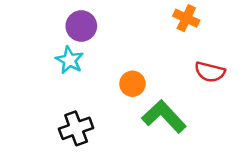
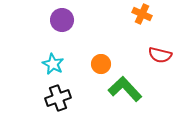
cyan star: (69, 60) -> (53, 64), moved

